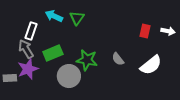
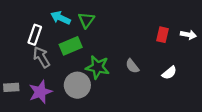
gray arrow: (26, 49) -> (41, 57), moved
green rectangle: (53, 53) -> (71, 46), moved
white semicircle: (151, 65) -> (169, 73), size x0.6
purple star: (28, 69) -> (40, 92), moved

